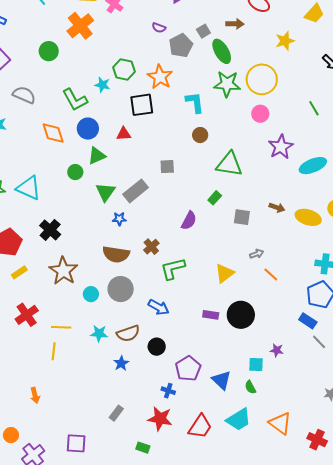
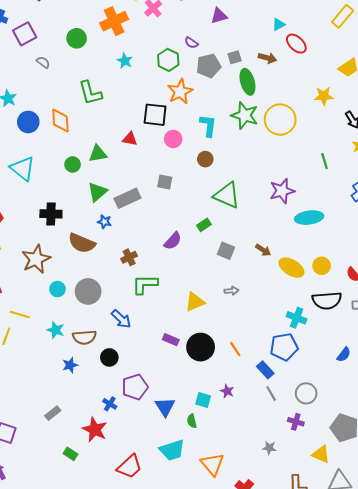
yellow star: (285, 41) -> (324, 96), moved
green hexagon: (124, 69) -> (168, 60), moved
cyan star: (102, 85) -> (125, 61), moved
gray semicircle: (24, 95) -> (43, 62), moved, size x0.6
pink circle: (260, 114) -> (173, 139), moved
blue circle: (88, 129) -> (28, 122), moved
black cross: (50, 230) -> (51, 214), moved, turned 35
brown semicircle: (116, 254) -> (82, 243), moved
orange line: (271, 274) -> (235, 349), moved
red trapezoid: (200, 427) -> (130, 467), moved

